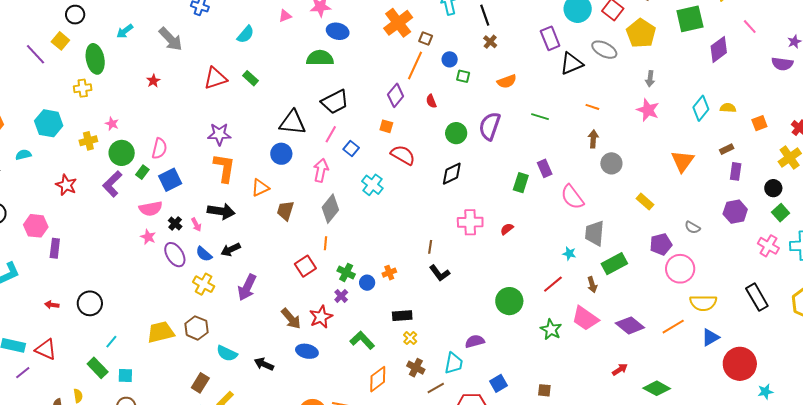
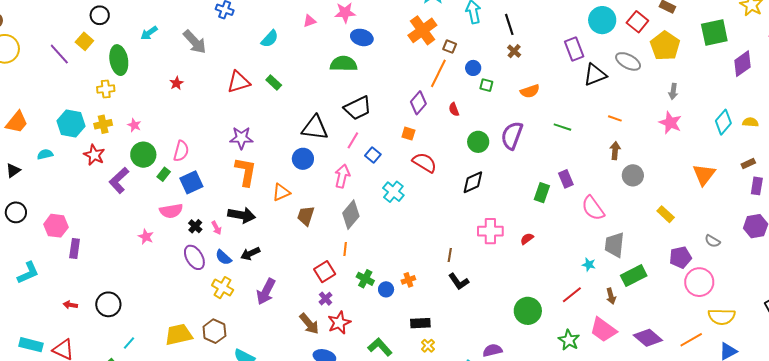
yellow cross: (88, 141) -> (103, 124), moved
purple L-shape: (112, 184) -> (119, 180), moved
red star: (66, 185) -> (94, 155), moved
pink star: (148, 237) -> (146, 237), moved
purple cross: (341, 296) -> (326, 299), moved

